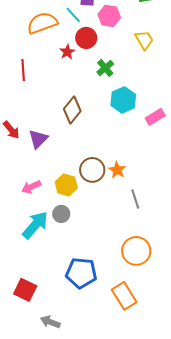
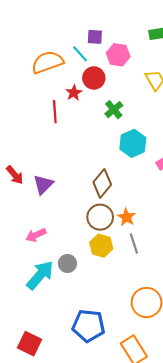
red line: (23, 70) -> (55, 112), moved
brown diamond: (72, 110) -> (102, 183), moved
yellow hexagon: (66, 185) -> (101, 246), moved
gray line: (135, 199) -> (134, 243), moved

